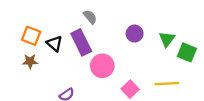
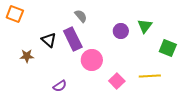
orange square: (31, 36) -> (15, 14), moved
green triangle: (167, 39) -> (145, 26), moved

